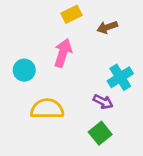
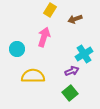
yellow rectangle: (72, 14) -> (50, 10), turned -32
purple arrow: (103, 102) -> (72, 71), turned -48

